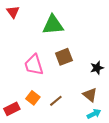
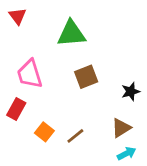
pink trapezoid: (34, 65) -> (30, 74), moved
brown triangle: (90, 95) -> (121, 128), turned 49
red rectangle: (12, 109) -> (16, 109), moved, turned -35

